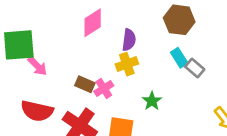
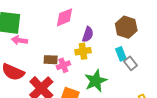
pink arrow: (37, 66) -> (19, 40), turned 133
brown rectangle: (85, 84) -> (51, 60), turned -32
green star: (152, 101) -> (96, 81), size x1.6

